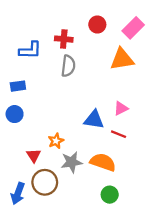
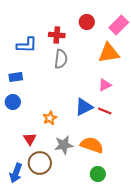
pink triangle: (121, 108) -> (105, 85), moved
blue triangle: (94, 120) -> (84, 107), turned -36
red line: (119, 134) -> (105, 111), moved
orange star: (56, 141) -> (50, 118), moved

